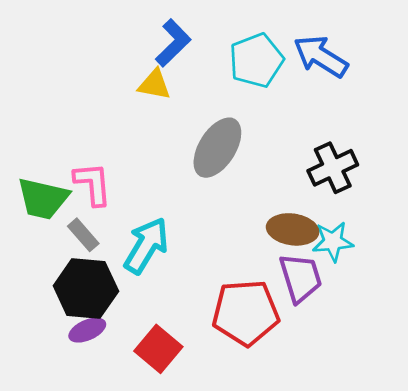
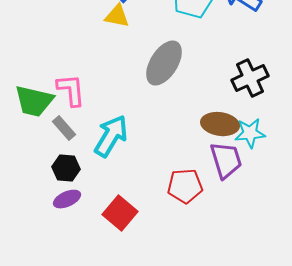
black hexagon: (86, 288) -> (66, 168), size x0.6
red pentagon: (246, 313) -> (185, 186), size x0.7

